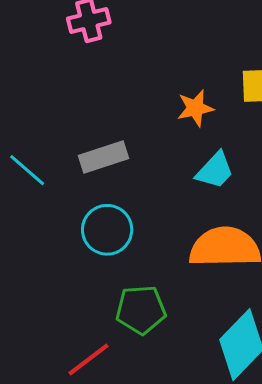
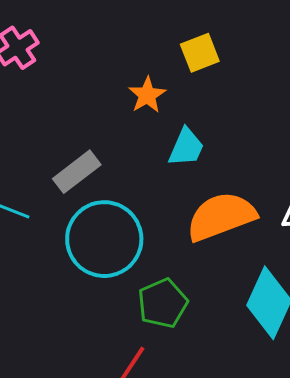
cyan circle: (107, 230) -> (104, 239), size x1.5

